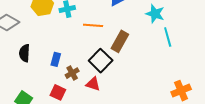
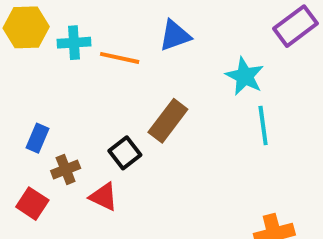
orange line: (93, 25) -> (120, 58), moved
black square: (101, 61) -> (125, 153), size x0.7

